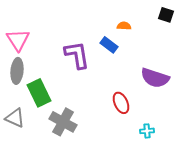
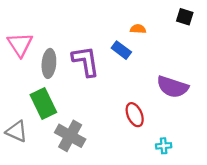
gray ellipse: (17, 71) -> (49, 63), moved

